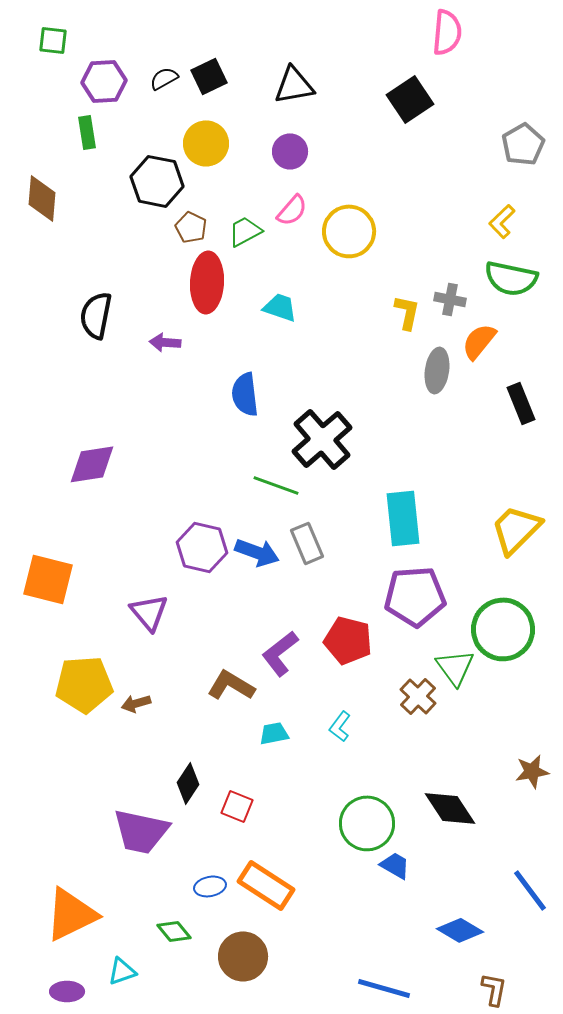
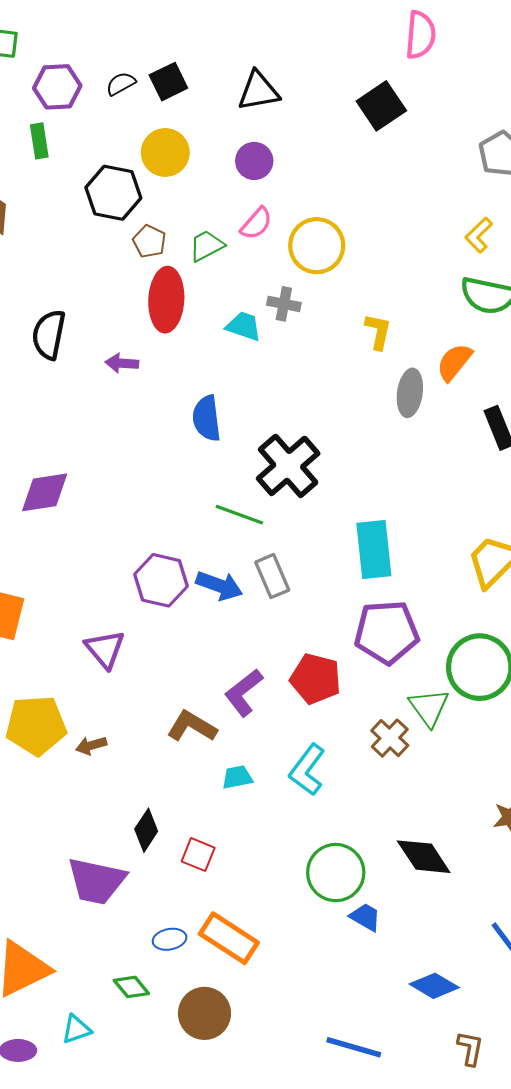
gray cross: (450, 299) -> (284, 304), moved
cyan L-shape: (340, 726) -> (307, 770), size x1.6

